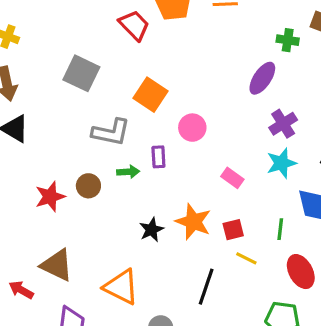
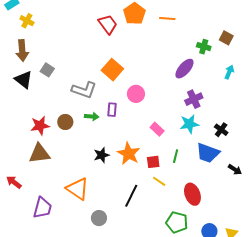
gray square: (81, 73) -> (47, 70), moved, size x0.6
green line: (280, 229) -> (176, 156), moved
brown triangle: (57, 265) -> (39, 154), moved, turned -40

